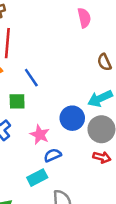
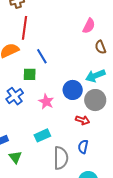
pink semicircle: (84, 18) -> (89, 26), moved, turned 35
blue semicircle: (53, 155) -> (83, 147), moved, turned -56
red arrow: (102, 157) -> (83, 120), moved

